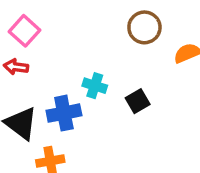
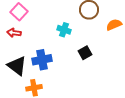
cyan cross: (95, 86) -> (64, 30), moved

